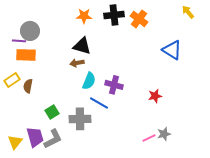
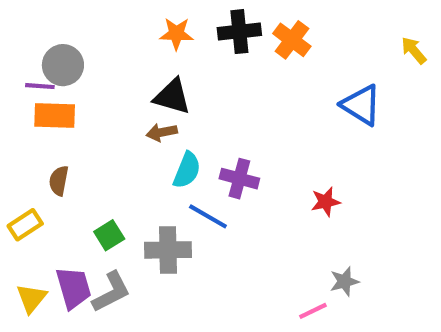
yellow arrow: (188, 12) -> (414, 50), moved
yellow rectangle: (12, 80) -> (25, 225), moved
pink line: (149, 138) -> (313, 311), moved

